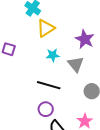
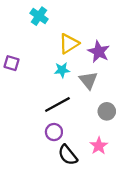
yellow triangle: (46, 28) -> (69, 44), moved
black line: (49, 85) -> (57, 104), turned -45

